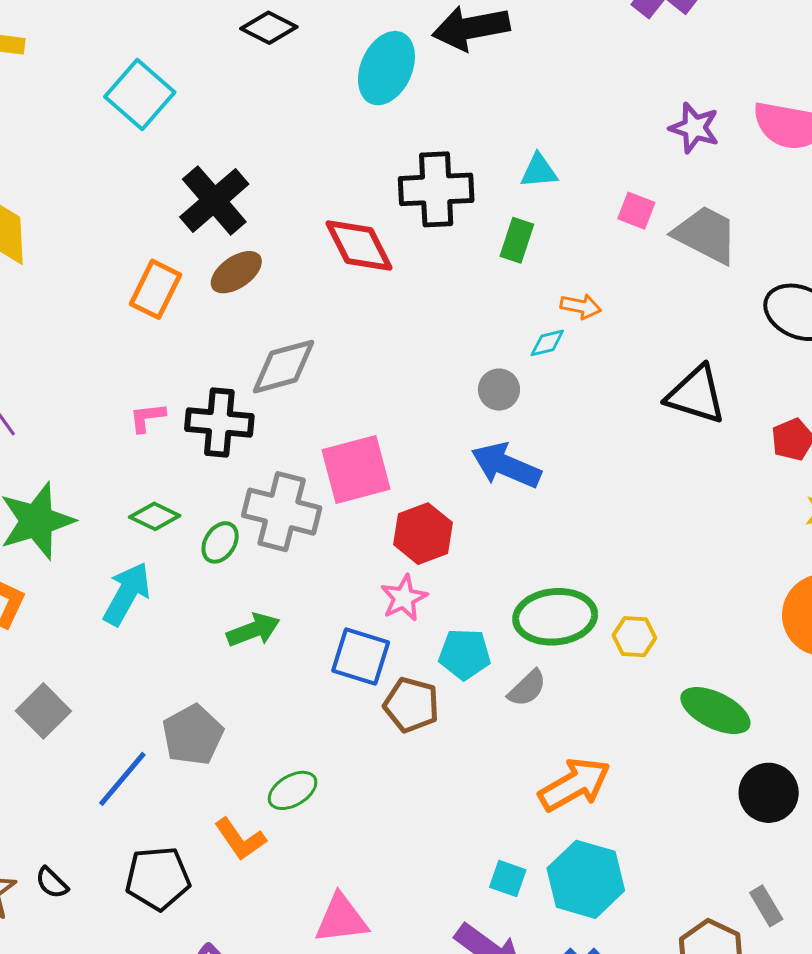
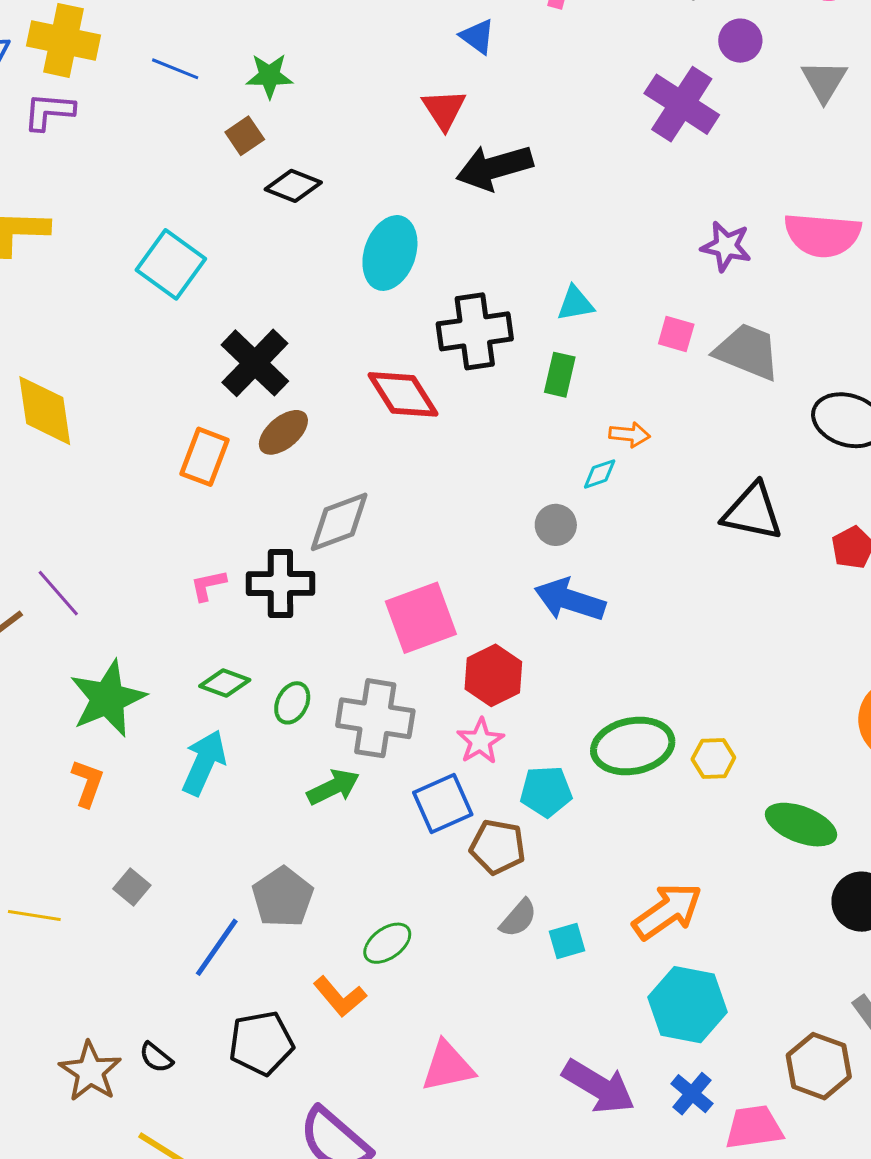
cyan ellipse: (386, 68) -> (390, 253), moved
gray cross: (282, 512) -> (375, 718), moved
blue square: (361, 656) -> (443, 803), turned -36
gray semicircle: (527, 688) -> (518, 918), moved
gray square: (43, 711) -> (132, 887), size x0.7
cyan square: (508, 878) -> (567, 941), moved, turned -30

